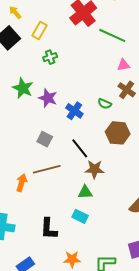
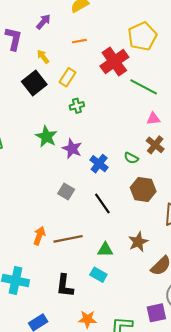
brown line: (47, 169) -> (68, 239), moved
brown star: (94, 169) -> (138, 242), moved, turned -30

